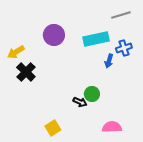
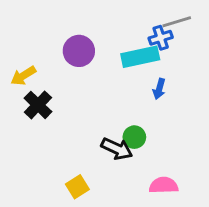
blue cross: (124, 48) -> (161, 38), moved
black arrow: (80, 102) -> (117, 149), size x1.5

